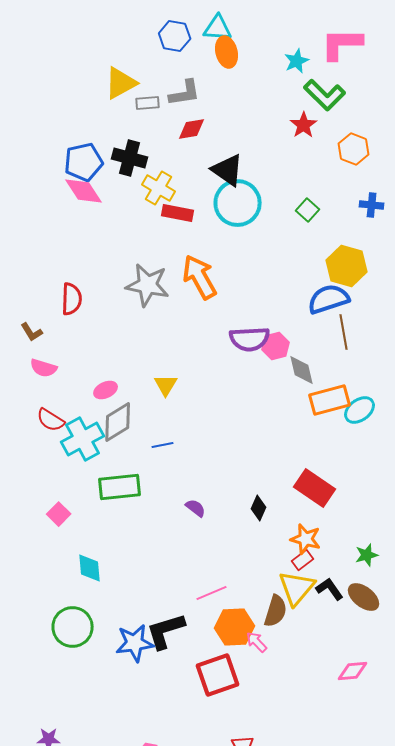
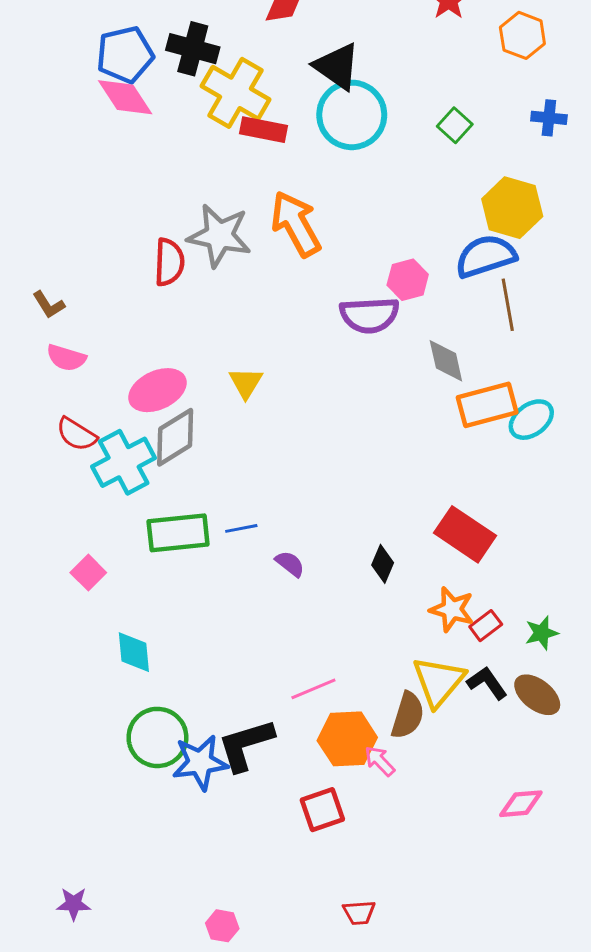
yellow cross: (159, 188) -> (235, 93), size x1.4
red semicircle: (72, 299) -> (169, 262), moved
pink hexagon: (276, 346) -> (408, 280), moved
pink ellipse: (106, 390) -> (157, 390), size x1.6
blue line: (163, 445) -> (241, 528), moved
red rectangle: (303, 560) -> (486, 626), moved
green circle: (73, 627) -> (157, 737), moved
red square: (218, 675) -> (322, 810), size x0.7

